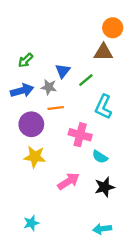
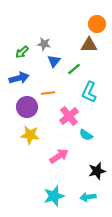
gray star: (49, 87) -> (44, 44), moved
pink cross: (80, 135) -> (69, 116), turned 36
black star: (105, 187) -> (97, 171), moved
cyan star: (31, 223) -> (54, 196), moved, size x1.5

